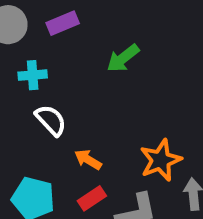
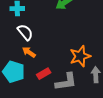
orange arrow: (88, 160) -> (29, 52), moved

